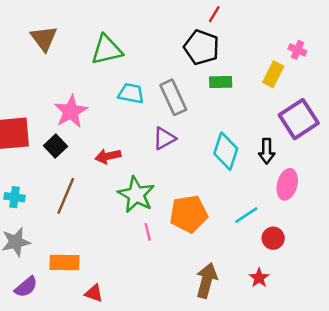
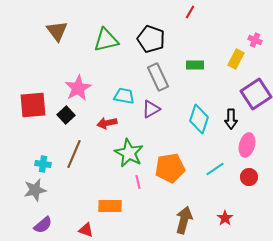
black pentagon: (201, 47) -> (151, 39), moved
cyan trapezoid: (131, 93) -> (124, 96), moved
cyan cross: (15, 197) -> (43, 164), moved
red circle: (273, 238) -> (249, 177), moved
orange rectangle: (64, 263) -> (110, 206), moved
red triangle: (94, 293) -> (86, 230), moved

